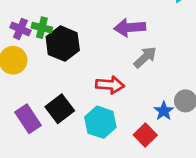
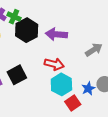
purple arrow: (130, 28) -> (56, 34), moved
gray arrow: (145, 57) -> (94, 50), moved
cyan hexagon: (100, 122) -> (61, 84), moved

